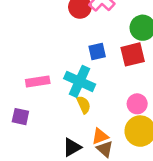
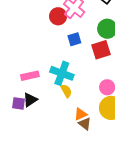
blue square: (97, 52) -> (74, 39), moved
black triangle: (72, 147) -> (30, 100), moved

